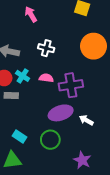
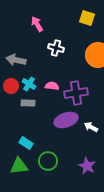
white cross: (46, 48) -> (56, 48), moved
gray rectangle: (11, 95) -> (28, 103), moved
green circle: (50, 140) -> (48, 161), moved

